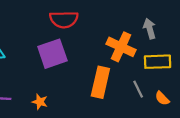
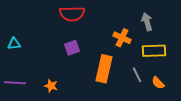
orange cross: (121, 47) -> (122, 38), size x0.7
purple square: (52, 54) -> (72, 48), moved, size x0.6

